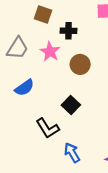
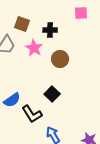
brown square: (43, 14) -> (22, 24), moved
blue semicircle: (24, 88) -> (12, 100), moved

